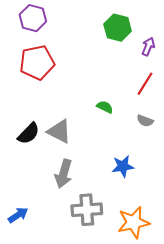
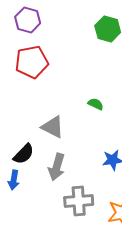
black semicircle: (29, 133) -> (24, 154), moved
blue arrow: (18, 215) -> (14, 180), moved, turned 132

